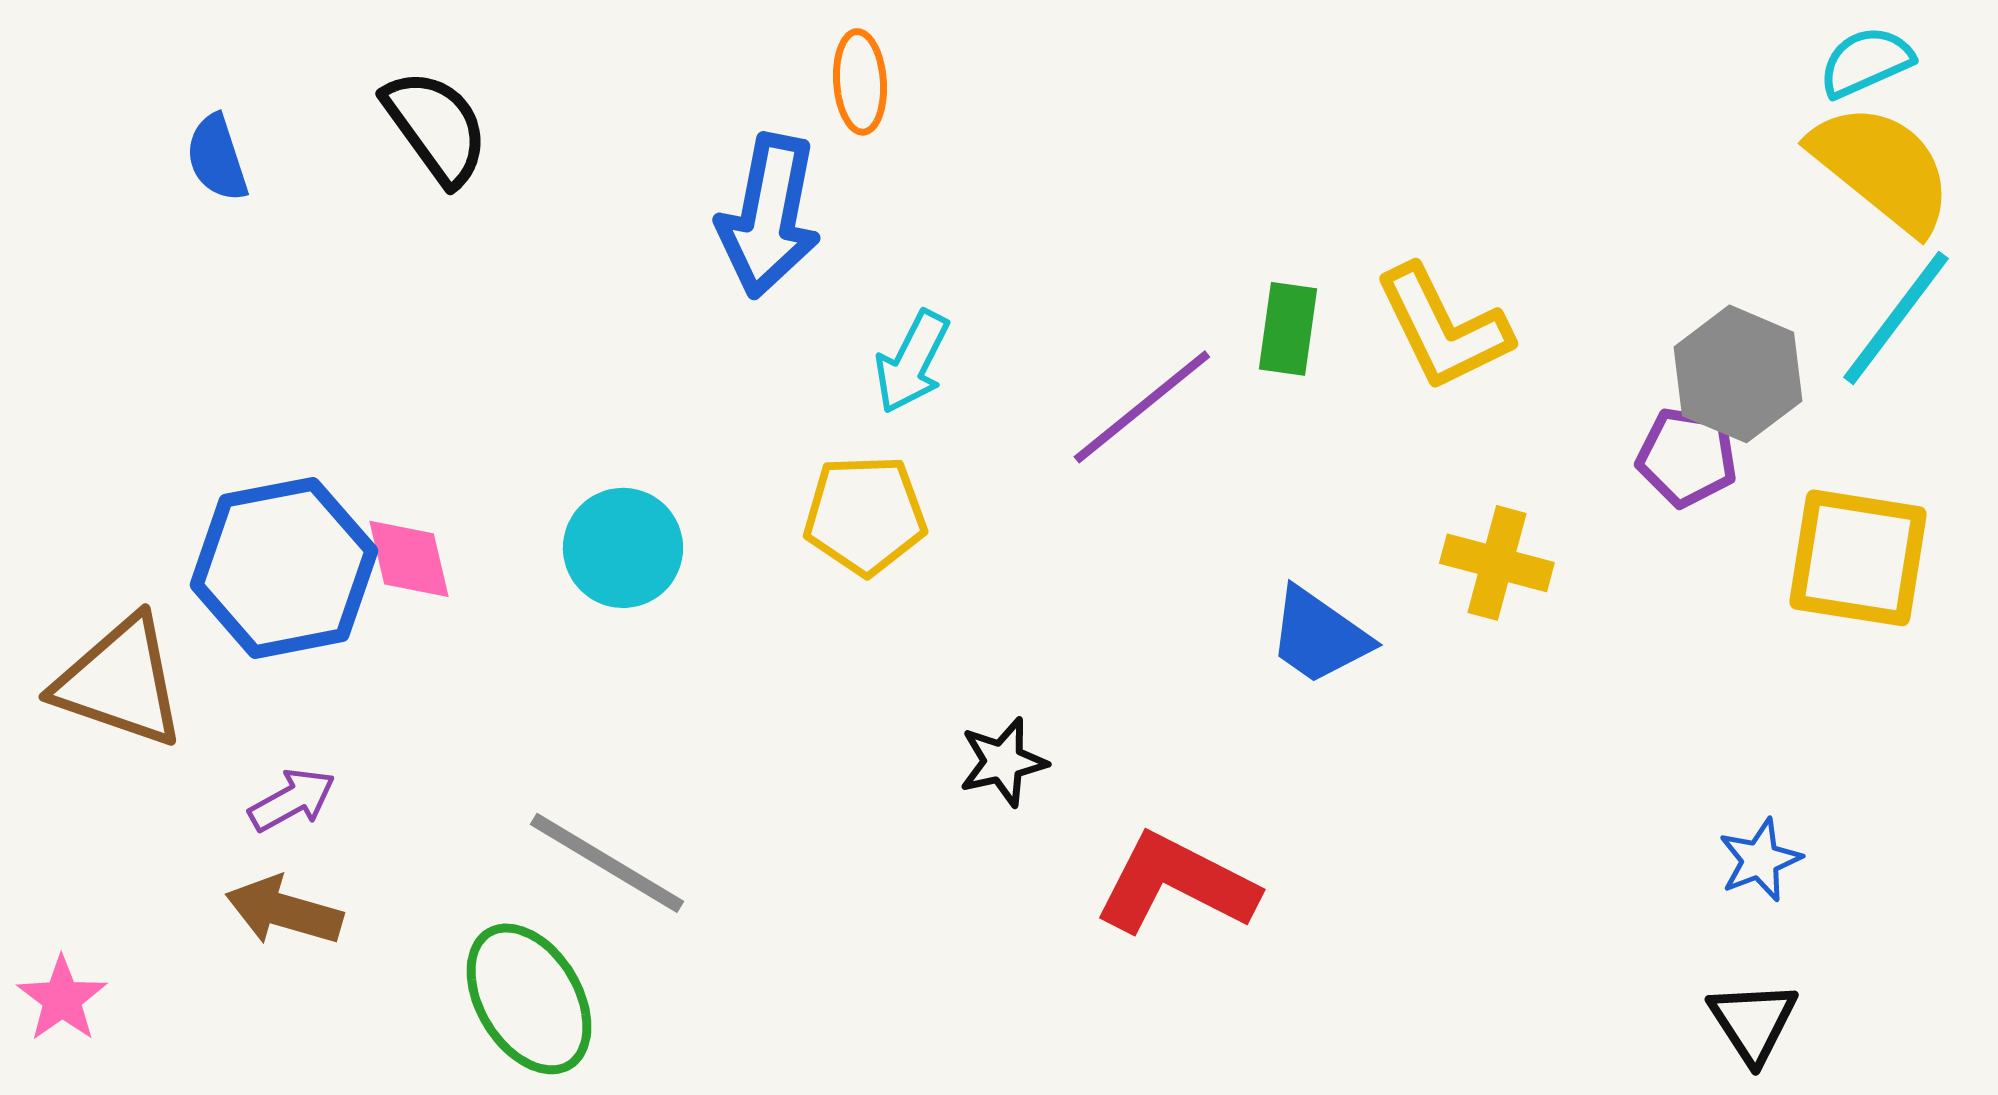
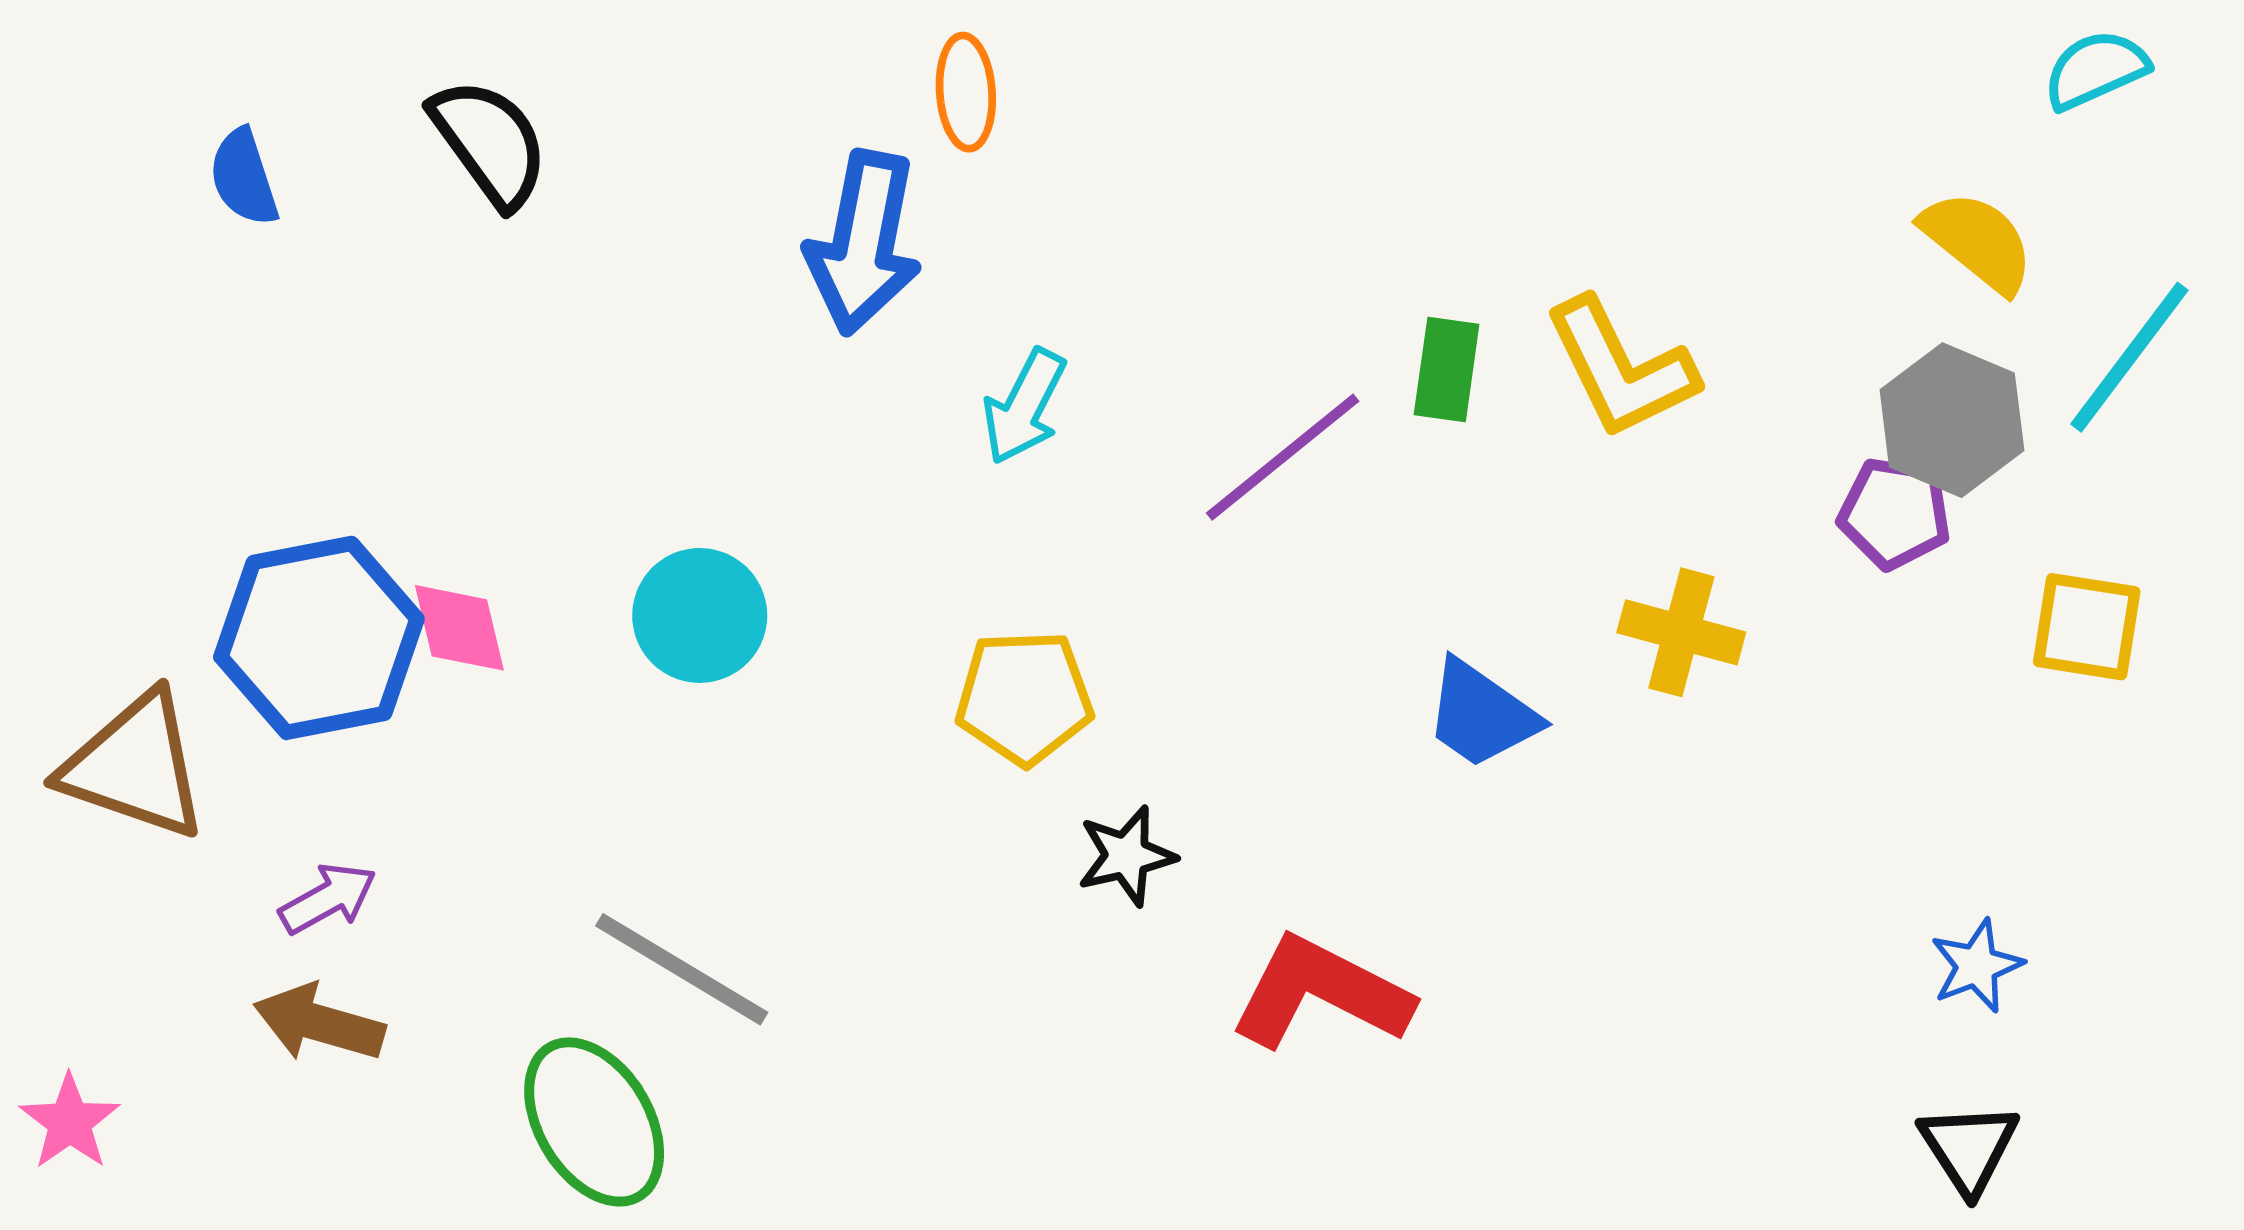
yellow semicircle: (1882, 168) -> (1978, 241), moved, size x0.7
yellow pentagon: (865, 515) -> (1024, 697), moved
yellow square: (1858, 558) -> (2087, 627), size x0.7

